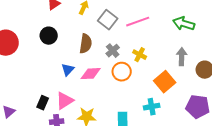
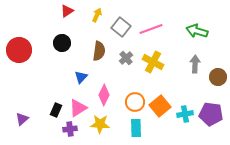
yellow cross: (140, 55) -> (153, 62), size x1.5
orange circle: (122, 72) -> (135, 102), moved
pink diamond: (91, 74) -> (104, 95), moved, turned -60
orange square: (165, 82) -> (160, 106), moved
cyan cross: (152, 107) -> (185, 114), moved

